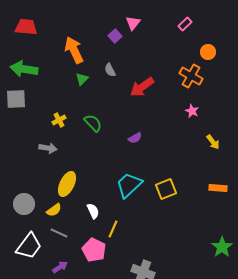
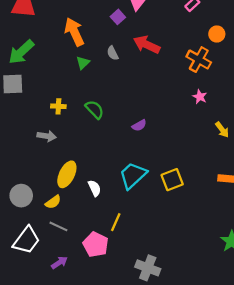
green arrow: (24, 69) -> (21, 52), turned -52
red arrow: (142, 87) -> (147, 45), moved, turned 60
yellow cross: (59, 120) -> (58, 106), turned 32
white semicircle: (93, 211) -> (95, 188), moved

